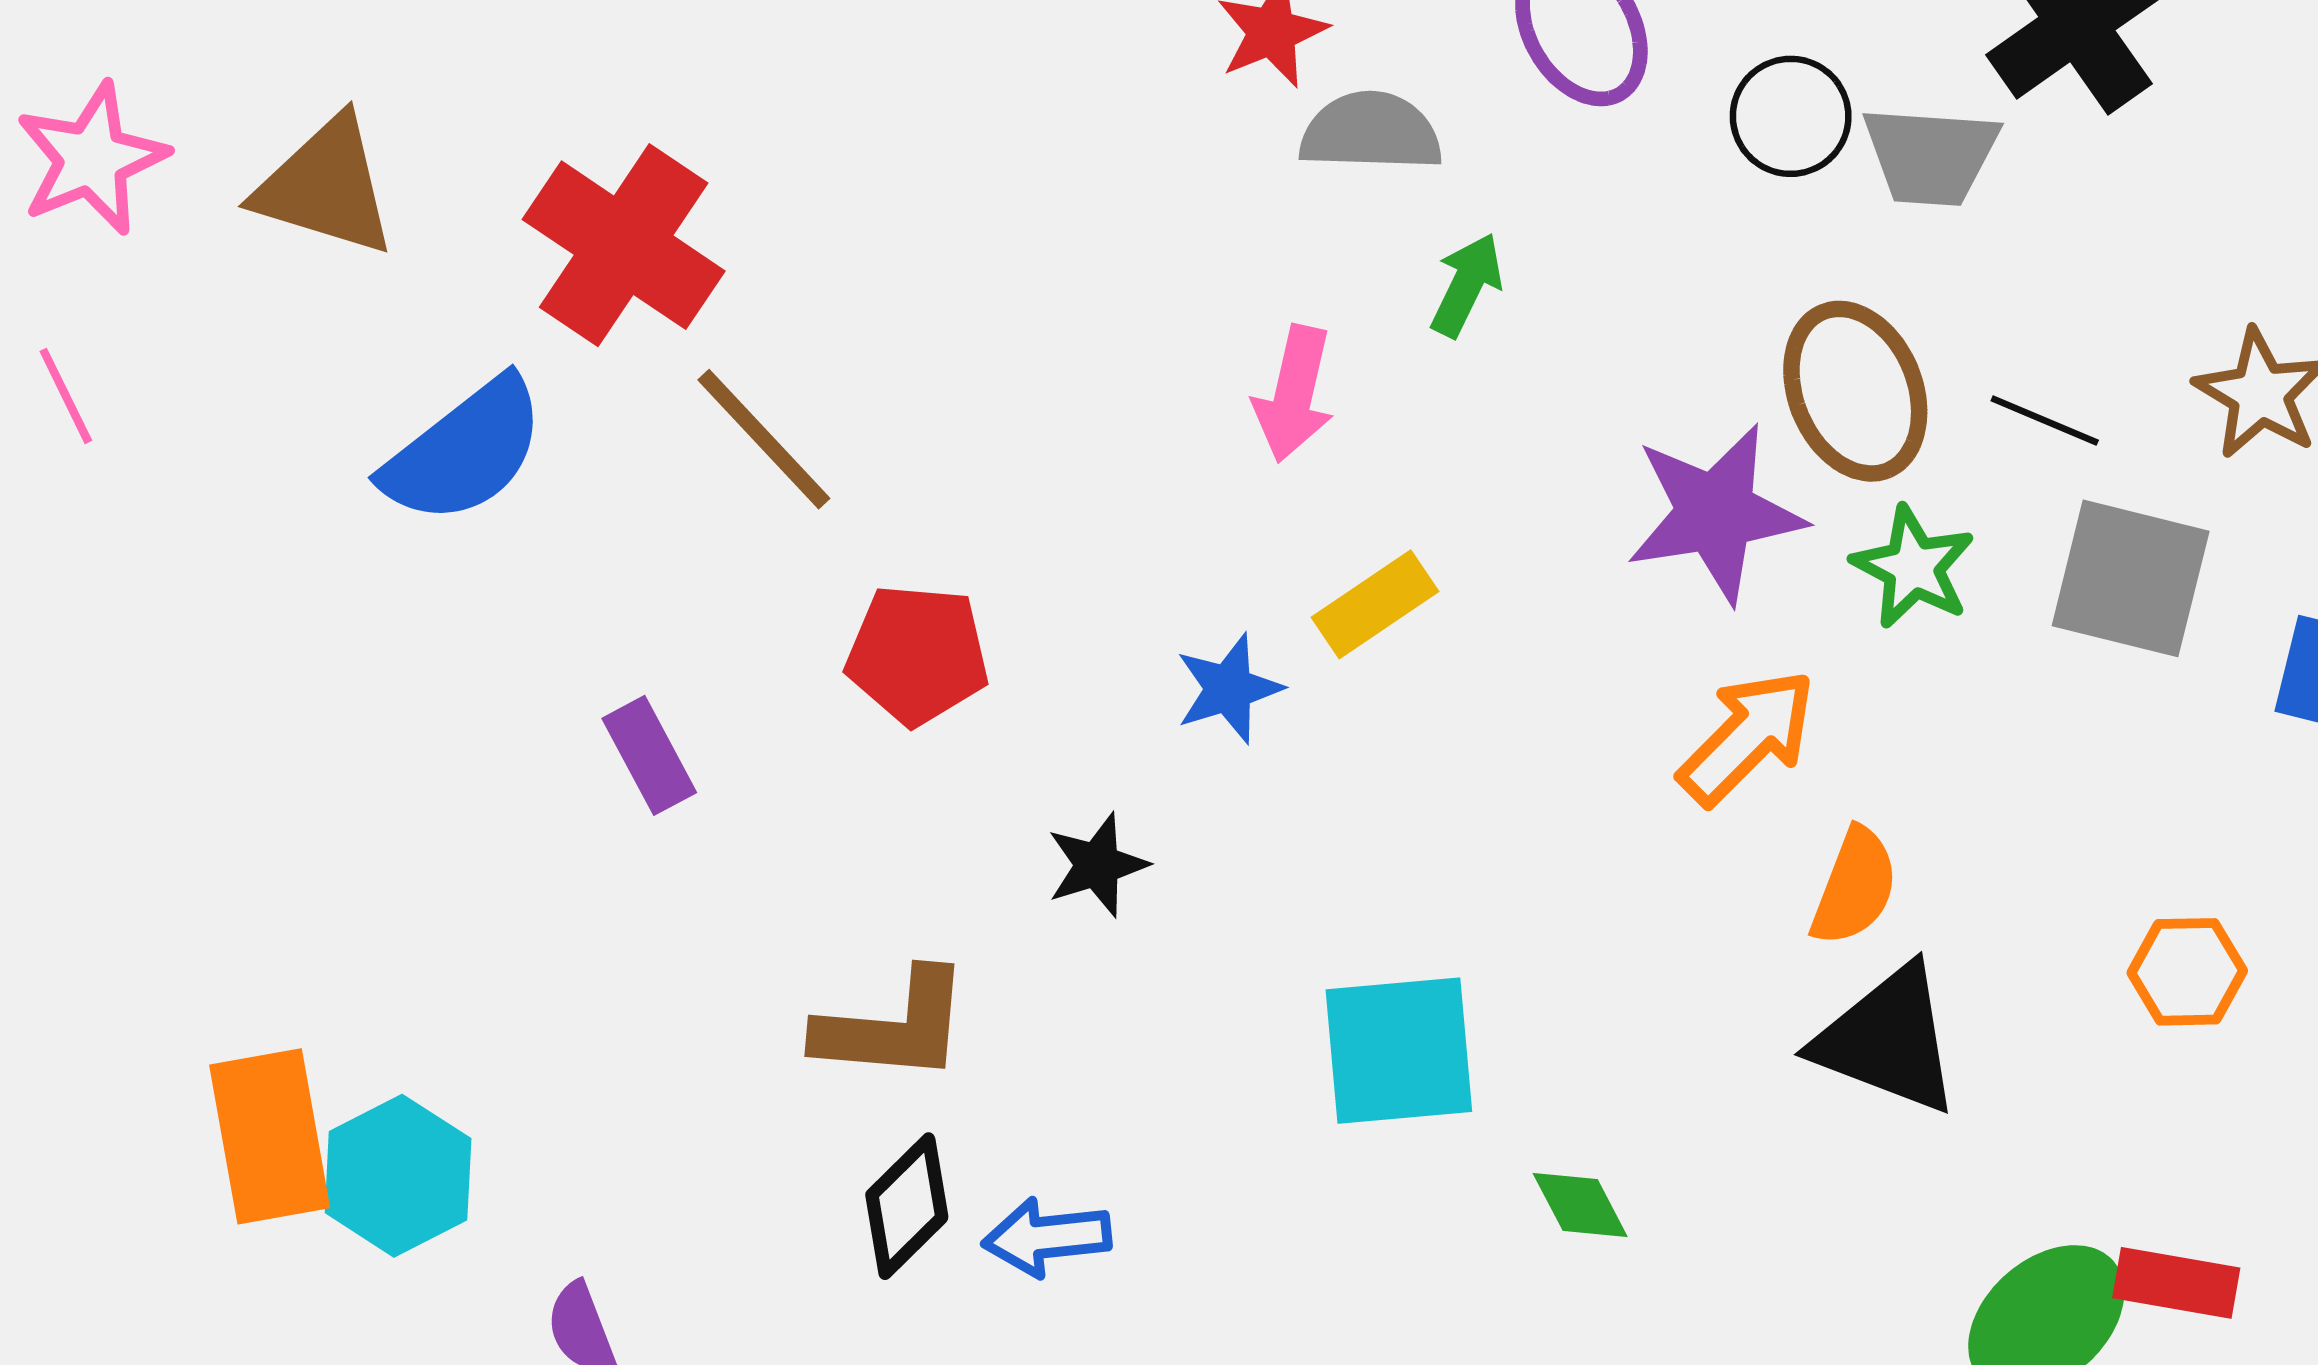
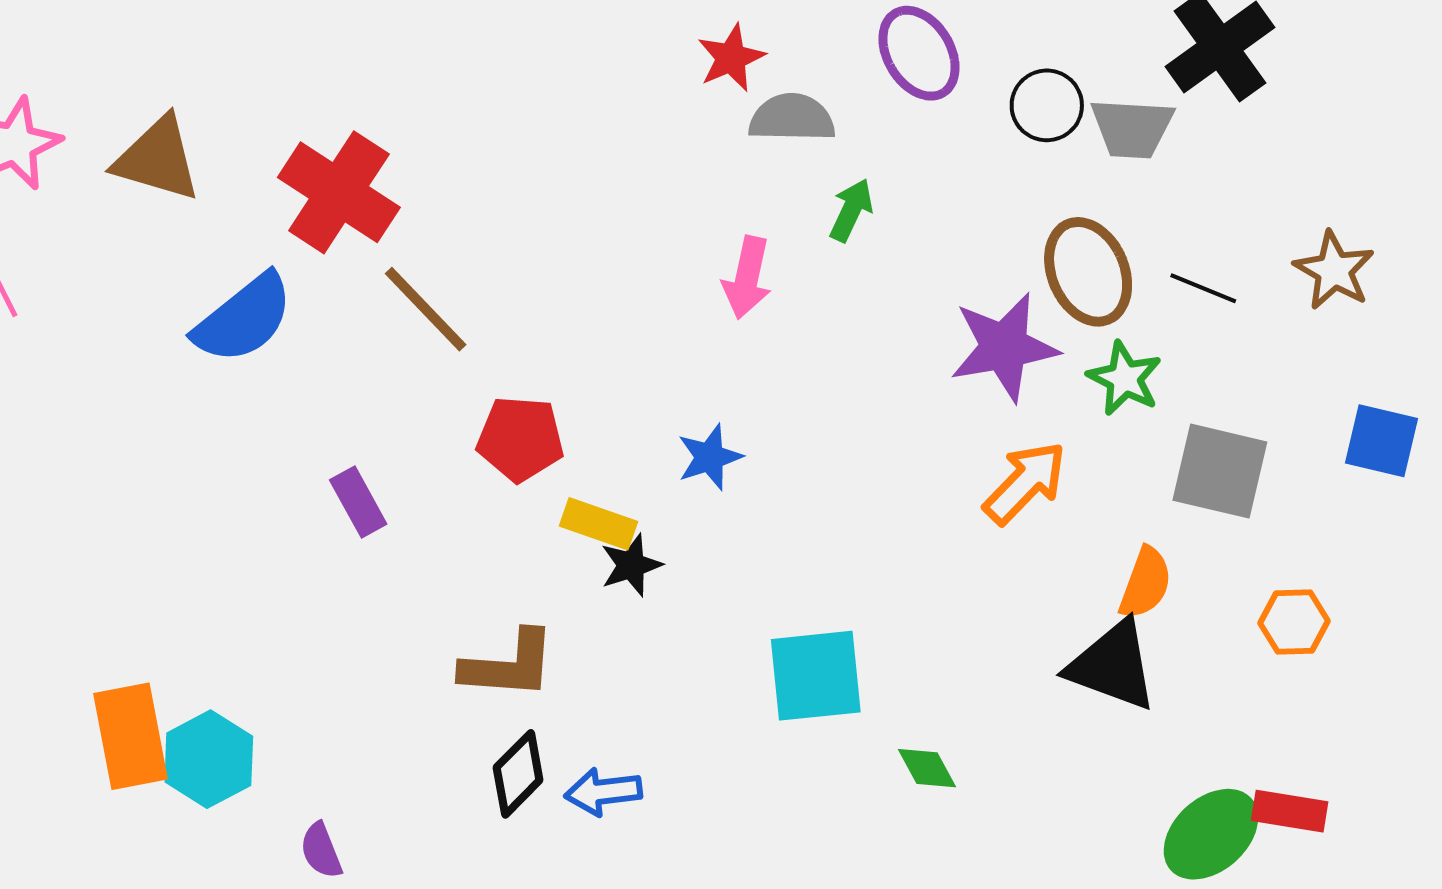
gray square: (2131, 578) -> (1220, 471), moved
yellow rectangle: (1375, 604) -> (599, 524), moved, turned 54
orange semicircle: (1855, 887) -> (1145, 583), moved

